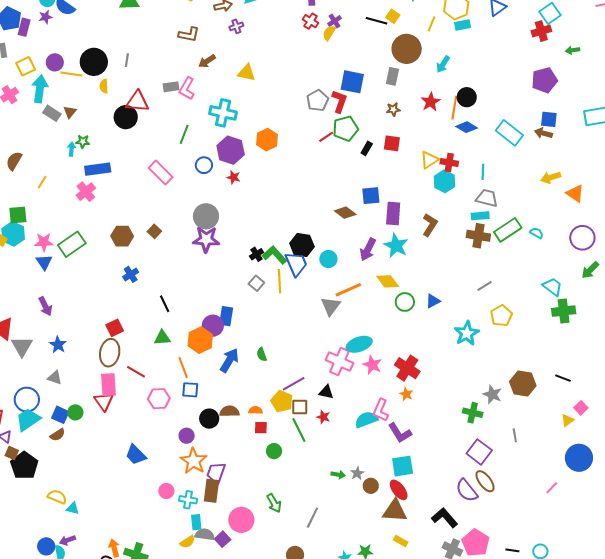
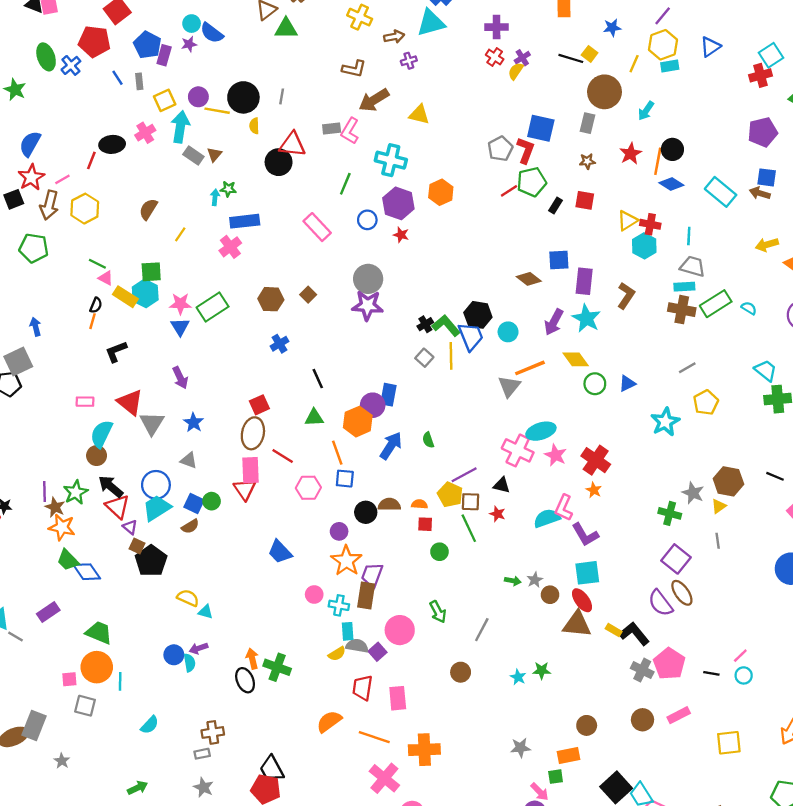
brown arrow: (207, 61) -> (374, 100), size x1.5
yellow triangle: (567, 420) -> (719, 506), moved
pink line: (552, 488) -> (740, 656), moved
yellow rectangle: (401, 541) -> (614, 630), moved

